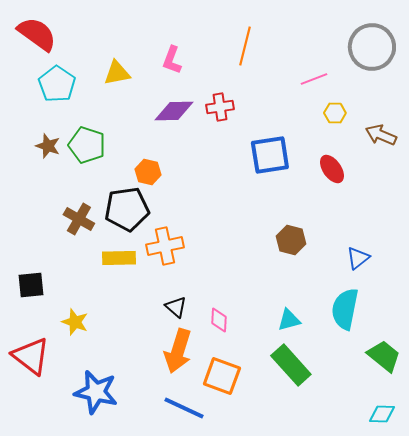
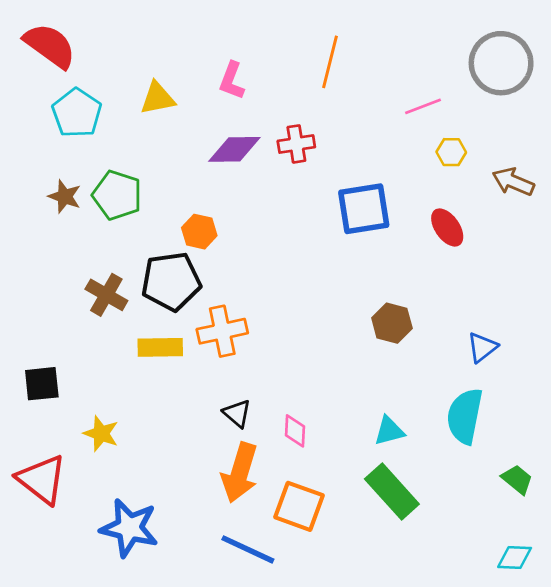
green trapezoid: (384, 356) -> (517, 479), size x0.7

